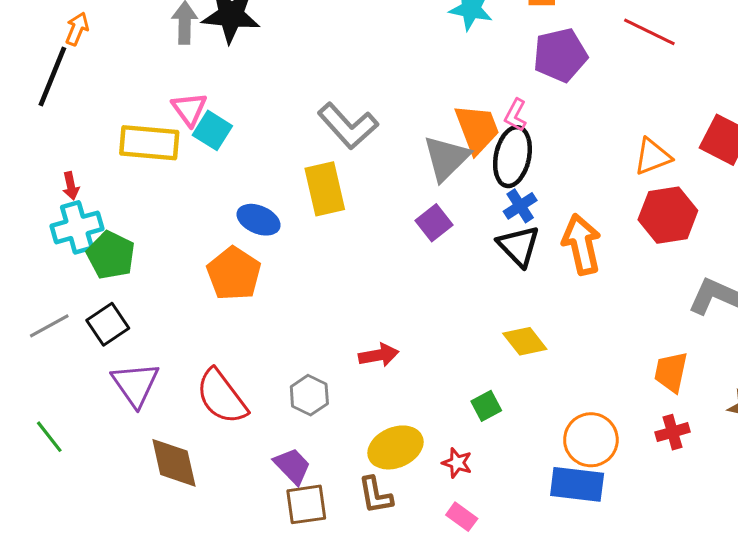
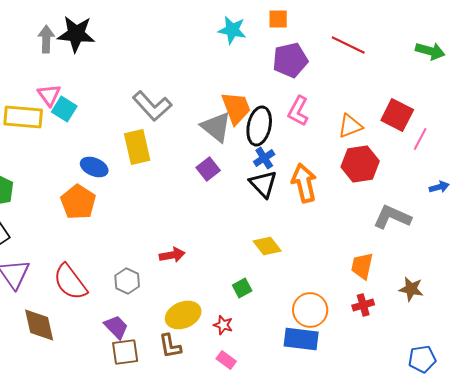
pink L-shape: (516, 115) -> (298, 111), moved, size x1.4
gray triangle: (446, 158) -> (216, 127), turned -36

